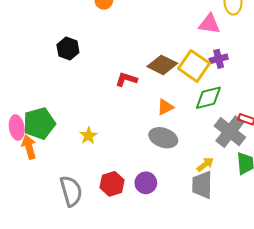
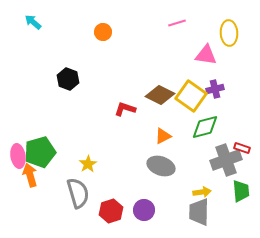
gray cross: (230, 132) -> (226, 160), turned 32
yellow arrow: (205, 164) -> (202, 192), turned 30
gray semicircle: (71, 191) -> (78, 193), moved

